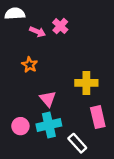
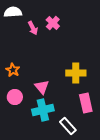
pink arrow: (38, 32) -> (33, 28), turned 40
orange star: (30, 65) -> (13, 70), moved
pink circle: (20, 126) -> (15, 97), moved

